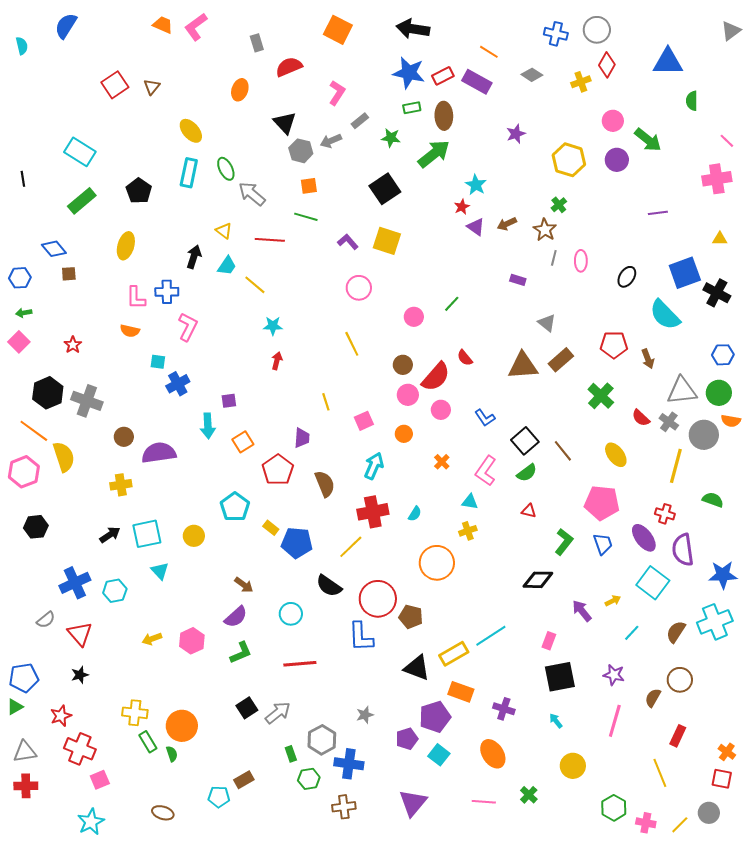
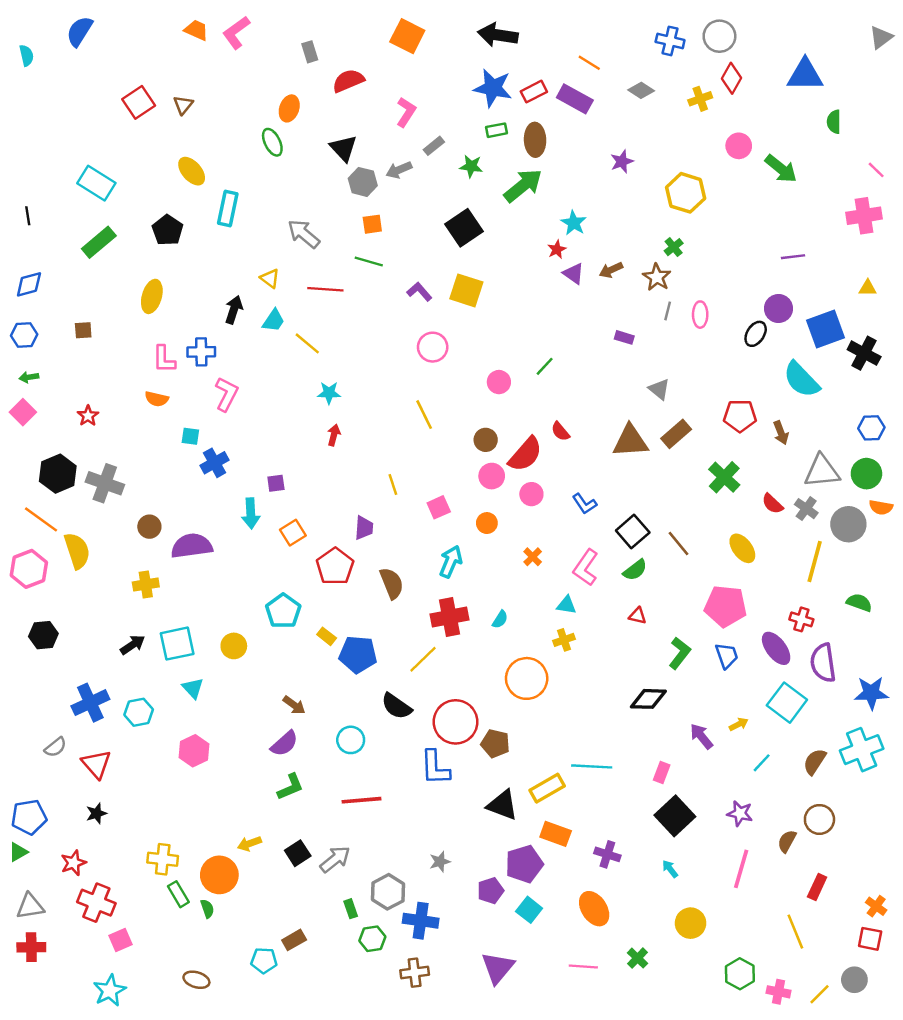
yellow ellipse: (191, 131) -> (192, 171), moved
purple circle: (617, 160) -> (778, 309), moved
green ellipse: (226, 169) -> (272, 142), moved
blue diamond: (54, 249) -> (29, 284), moved, turned -65
cyan line: (491, 636) -> (592, 766), turned 36
yellow arrow: (152, 639) -> (249, 844), moved
pink hexagon: (192, 641) -> (194, 751), moved
black square: (560, 677) -> (675, 816), turned -32

